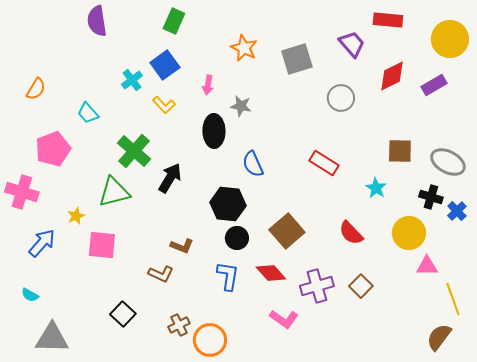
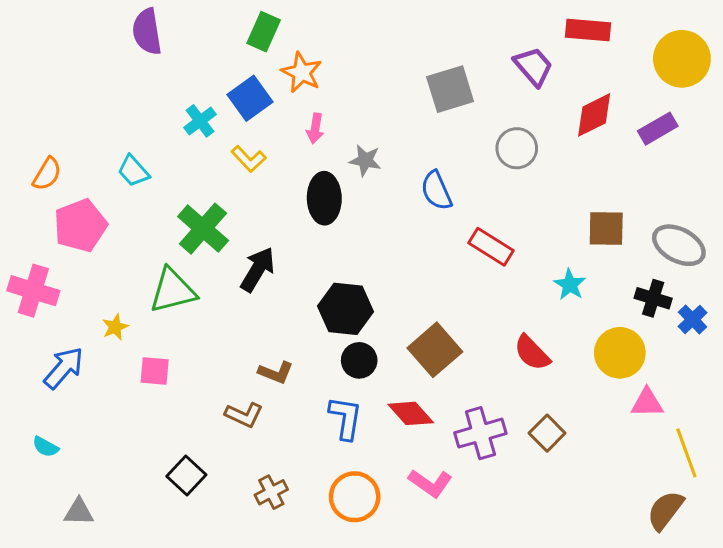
orange star: (244, 48) -> (302, 72), moved
orange semicircle: (36, 89) -> (47, 174), moved
blue semicircle: (253, 164) -> (436, 191), moved
pink square: (102, 245) -> (155, 371), size x0.7
gray triangle: (52, 338) -> (79, 512), size x0.6
orange circle: (210, 340) -> (355, 497), moved

